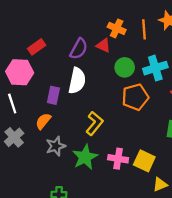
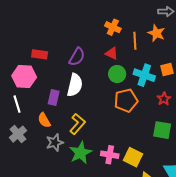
orange cross: (117, 28) -> (113, 27), moved
red triangle: (103, 45) -> (112, 53), moved
red rectangle: (37, 47) -> (40, 54), turned 42
cyan cross: (155, 68) -> (144, 75), turned 35
orange semicircle: (43, 121) -> (44, 120), turned -70
yellow L-shape: (94, 123) -> (77, 124), moved

